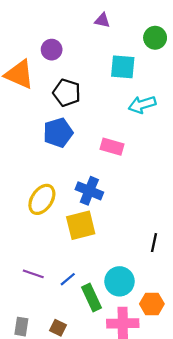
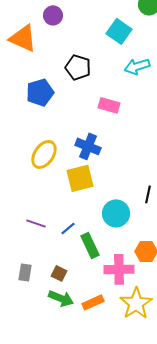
cyan square: (123, 67) -> (119, 31), turned 30
black pentagon: (67, 93) -> (78, 67), moved
blue pentagon: (58, 133) -> (40, 92), moved
cyan circle: (120, 281) -> (116, 213), moved

